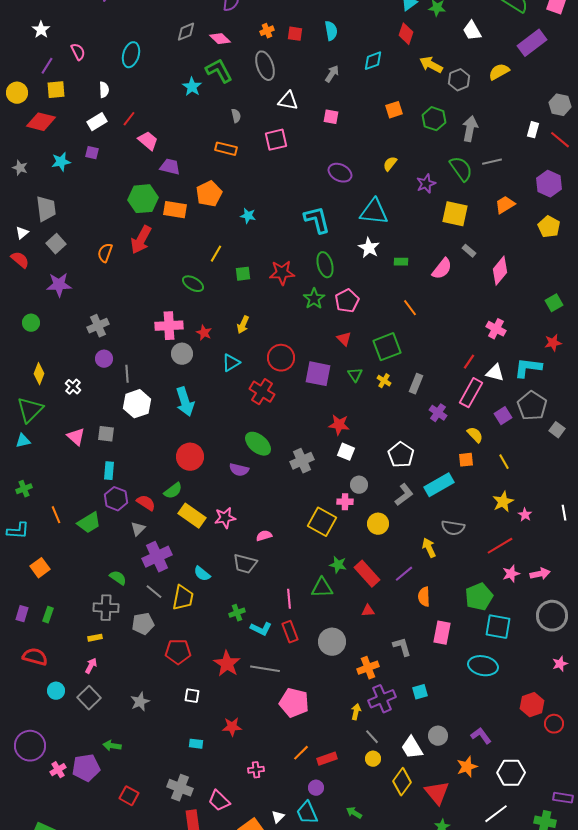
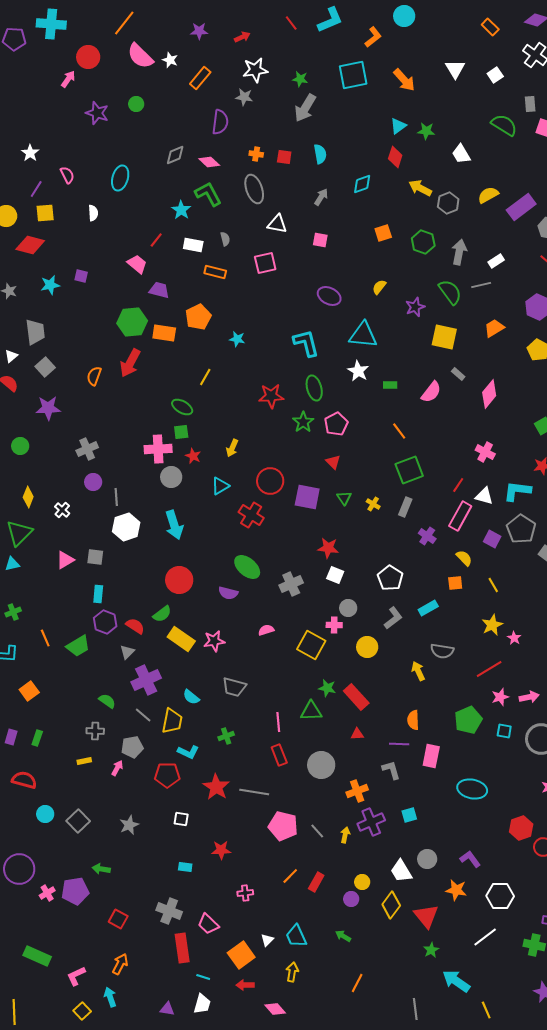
orange cross: (267, 31) -> (256, 154), turned 32
purple rectangle: (532, 43) -> (521, 207), moved
red line: (129, 119) -> (156, 240), moved
white rectangle: (97, 122) -> (193, 245), moved, turned 42
white rectangle: (533, 130) -> (496, 261), moved, turned 42
green square: (243, 274) -> (181, 432), moved
green square: (387, 347) -> (409, 470), moved
purple square: (503, 416) -> (492, 539), turned -30
pink triangle: (76, 437) -> (65, 560), turned 48
cyan rectangle: (439, 485) -> (428, 608), size x0.7
pink semicircle: (264, 536) -> (266, 630), moved
purple line: (404, 574) -> (399, 744), moved, turned 42
gray cross: (106, 608) -> (95, 731), size x0.7
cyan square: (498, 627) -> (504, 731), moved, size x0.6
cyan L-shape: (261, 629) -> (188, 752), moved
pink arrow: (91, 666) -> (117, 768), moved
gray line: (372, 737) -> (317, 831), moved
red rectangle: (327, 759) -> (316, 882), turned -42
orange star: (467, 767) -> (456, 890), turned 30
purple circle: (316, 788) -> (351, 899), moved

